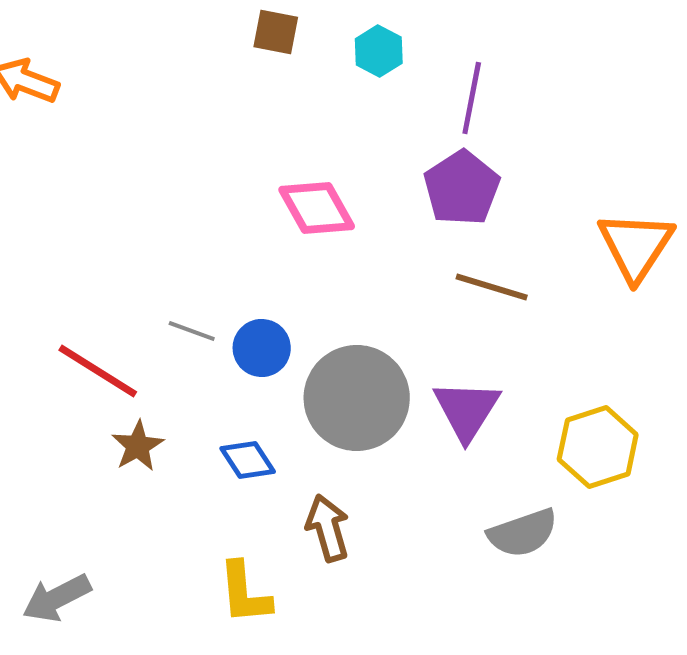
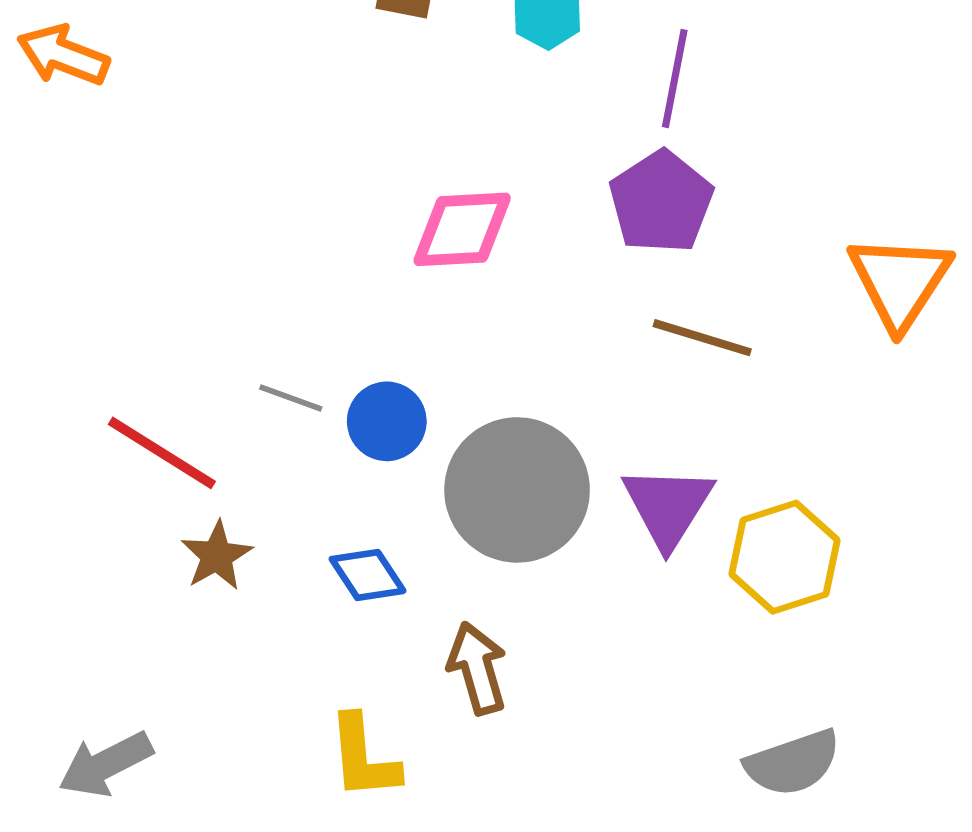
pink diamond: (317, 208) -> (462, 229), turned -64
yellow hexagon: (598, 447) -> (784, 557), moved
gray semicircle: (523, 533) -> (793, 763), moved

